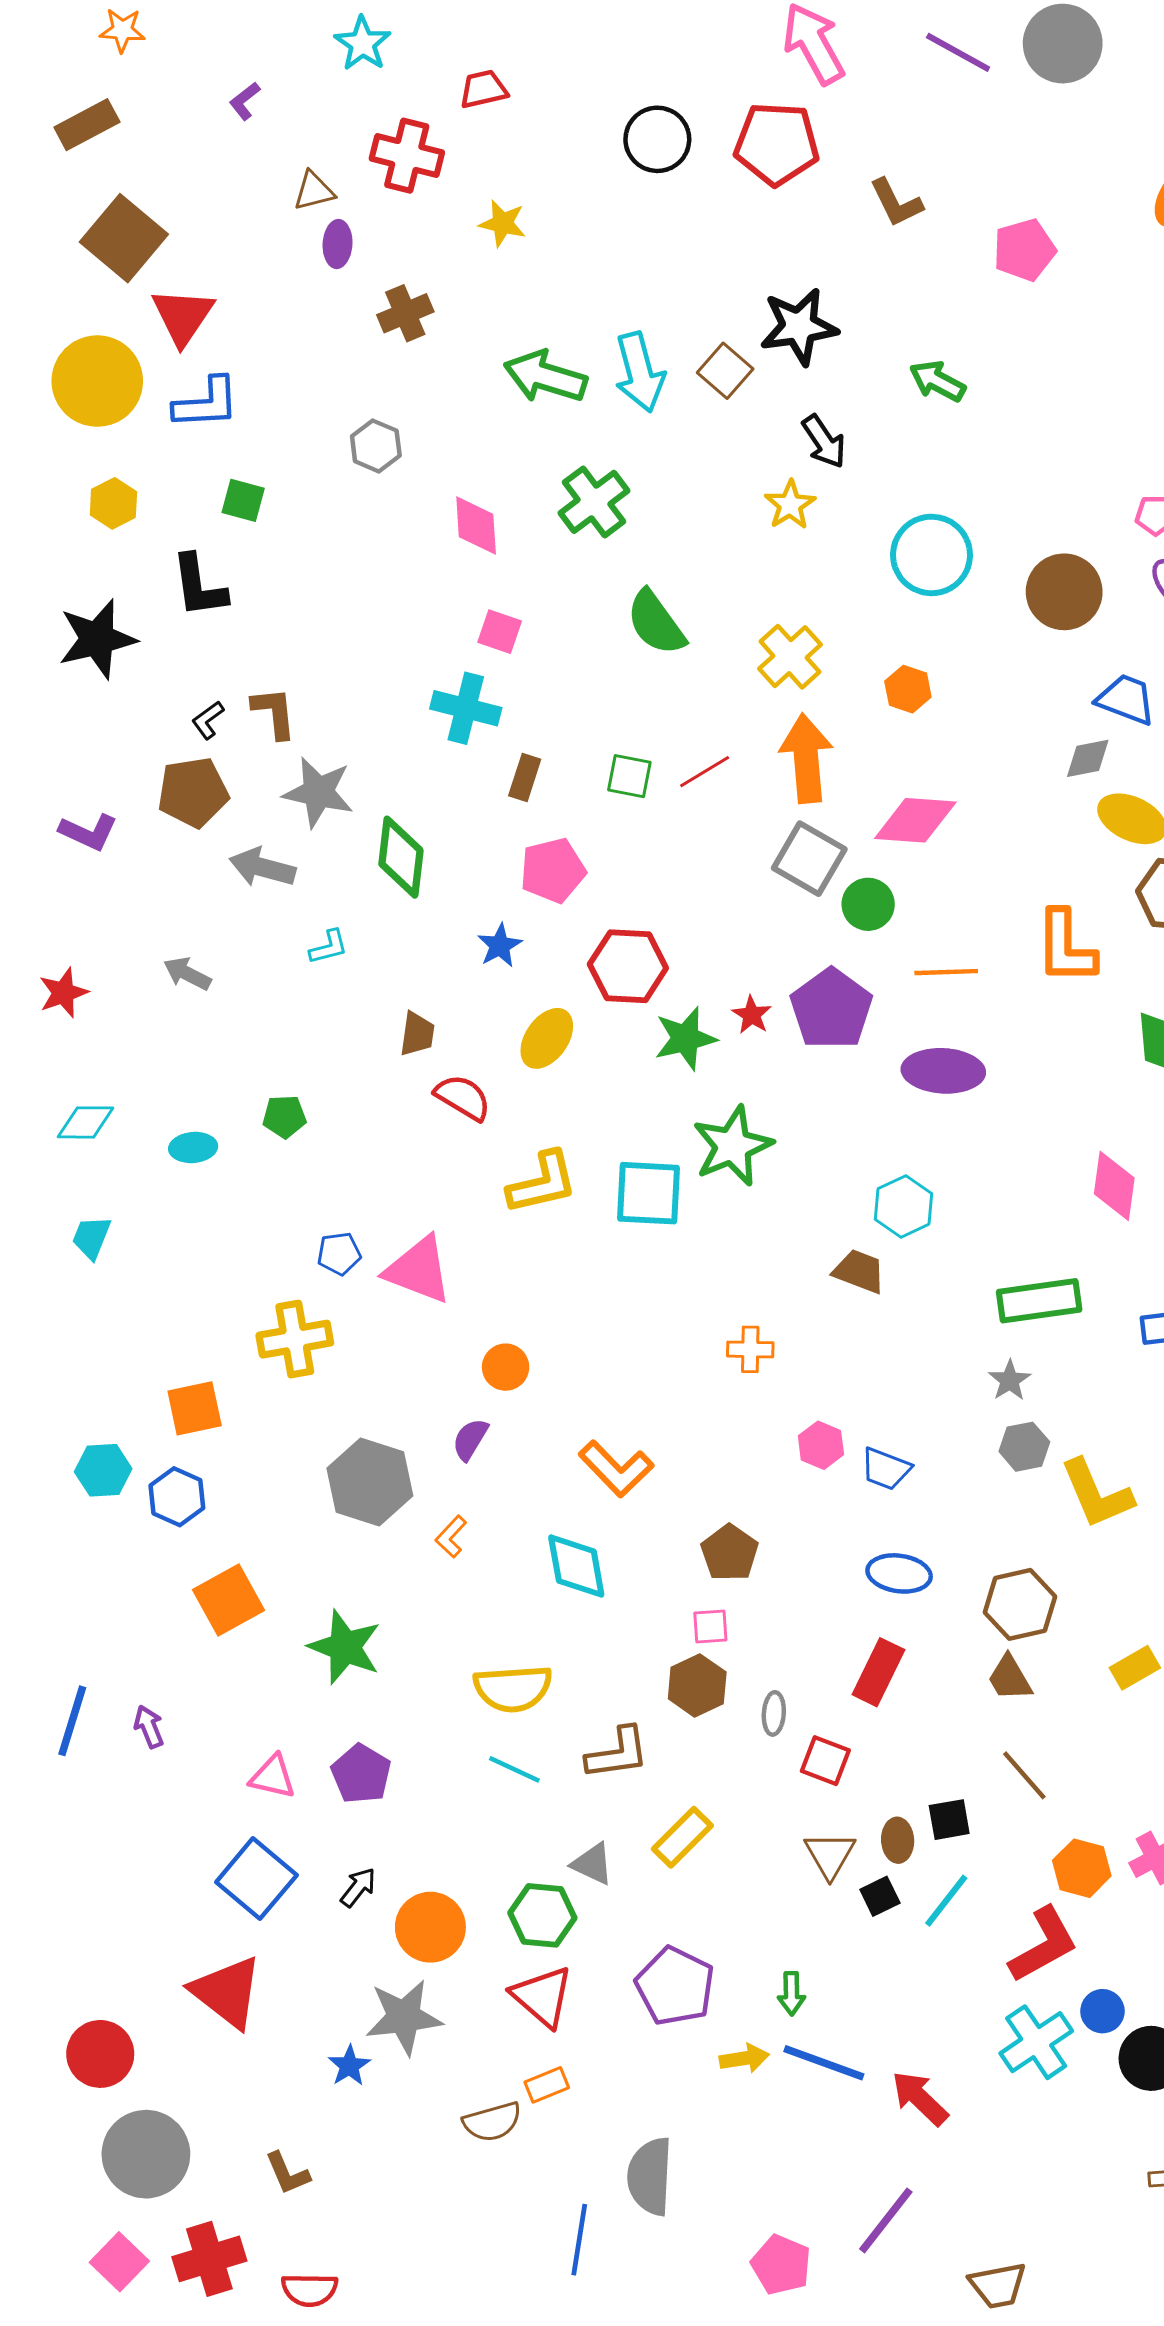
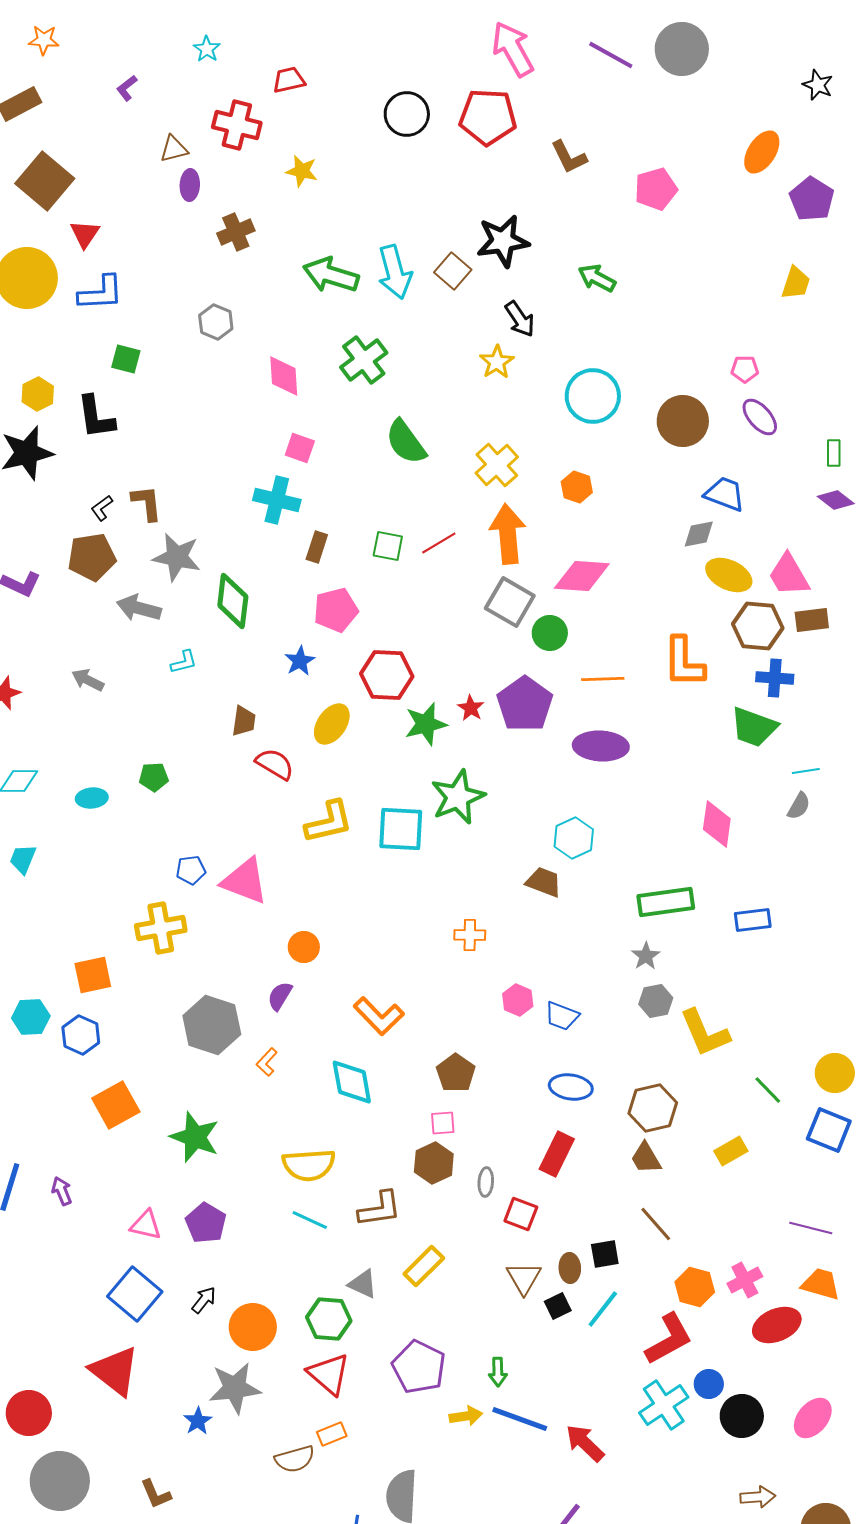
cyan star: (363, 44) -> (207, 49), size x0.7
red triangle: (183, 316) -> (85, 234), size x0.7
yellow hexagon: (113, 503) -> (38, 394), moved

